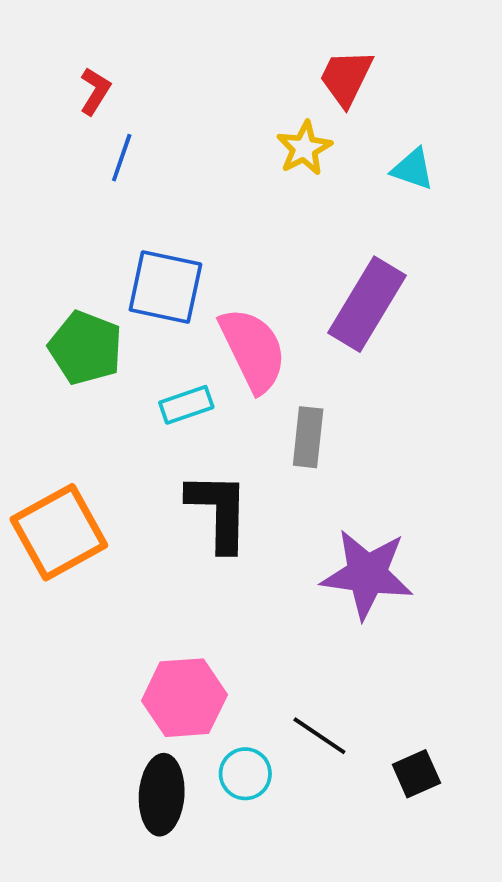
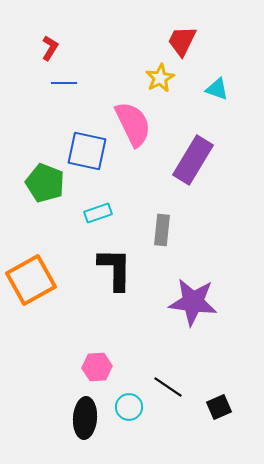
blue line: (122, 158) -> (64, 83), turned 70
pink semicircle: (253, 350) -> (133, 124), moved
pink hexagon: (184, 698) -> (97, 367), size x0.7

